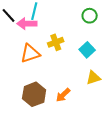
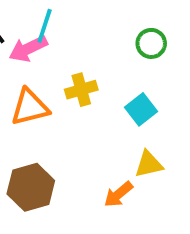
pink arrow: (27, 24) -> (28, 49), turned -30
orange arrow: (63, 95) -> (118, 194), moved

